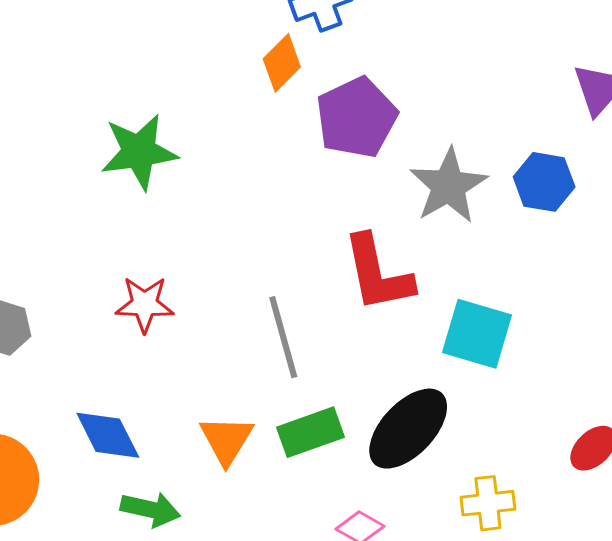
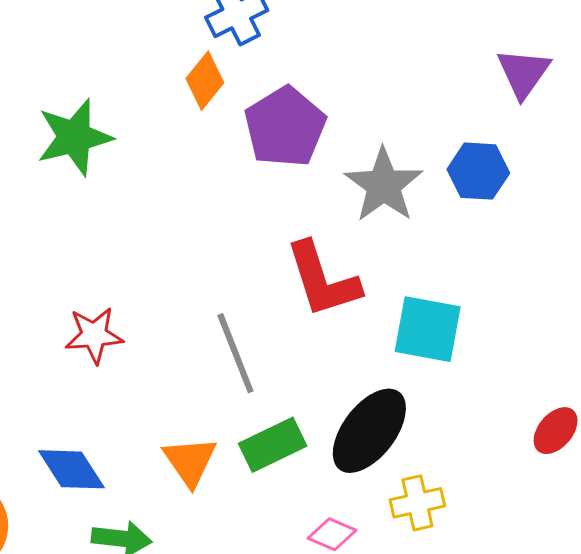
green star: (139, 152) -> (74, 137), moved
yellow cross: (488, 503) -> (417, 503), moved

